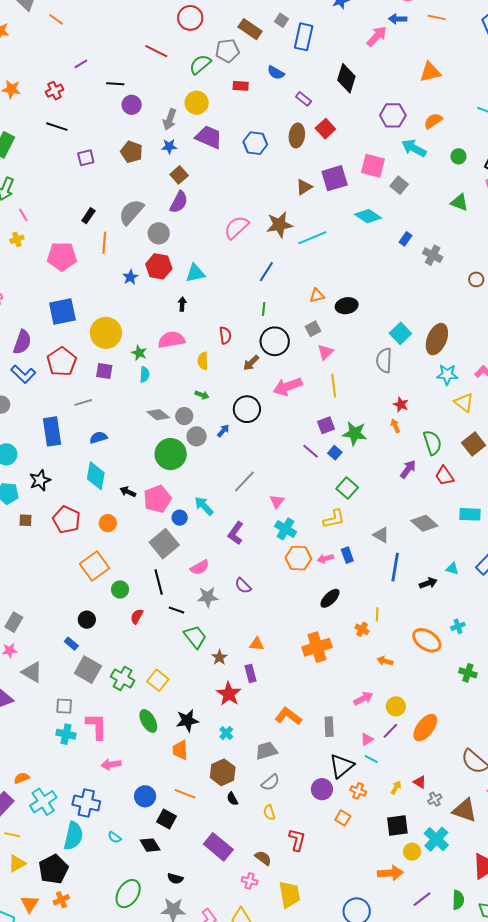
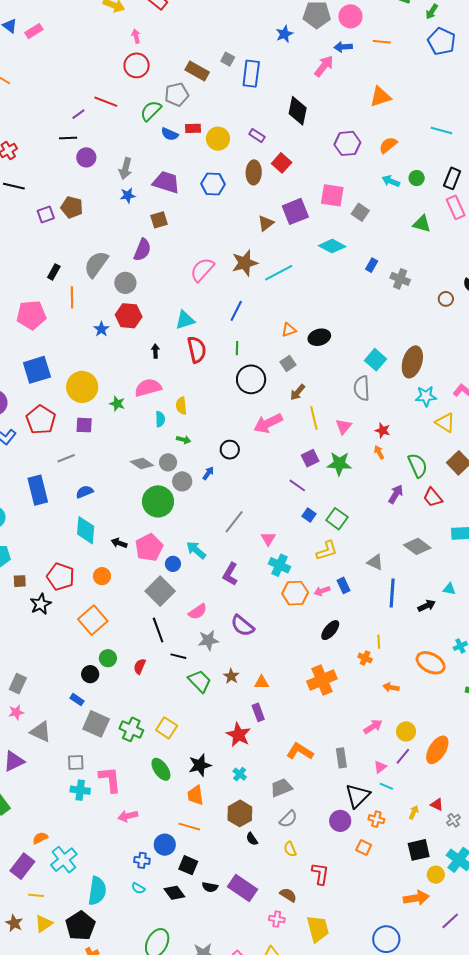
purple line: (81, 64) -> (78, 114), moved
blue semicircle: (276, 73) -> (170, 134), moved
yellow circle: (197, 103) -> (218, 139), moved
cyan arrow: (414, 148) -> (391, 181), moved, size x0.7
brown pentagon: (132, 152) -> (72, 207), moved
brown square: (179, 175) -> (159, 220), moved, turned 30
cyan triangle: (195, 273) -> (185, 320), moved
red semicircle: (225, 335) -> (197, 350), moved, size x1.5
pink triangle: (325, 352) -> (344, 427), moved
brown arrow: (251, 363) -> (298, 392), moved
cyan semicircle: (145, 375) -> (160, 419), moved
black circle: (247, 409) -> (230, 450), size x0.7
blue square: (335, 453) -> (309, 515), moved
black star: (40, 480) -> (41, 604), moved
purple semicircle: (243, 586) -> (242, 626), size x1.4
green circle: (120, 589) -> (108, 658), moved
brown star: (219, 657) -> (231, 676), moved
orange line: (185, 794) -> (189, 827), moved
blue cross: (86, 803) -> (142, 860), moved, size x0.6
black semicircle: (175, 879) -> (210, 887), moved

